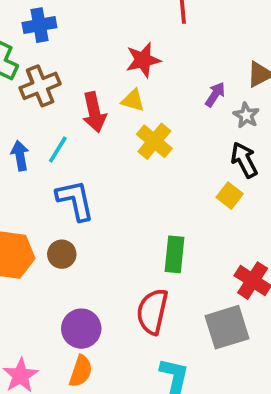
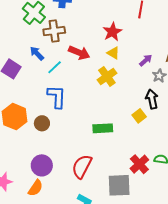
red star: (143, 60) -> (112, 32), turned -30
yellow triangle: (133, 100) -> (113, 53), moved
red arrow: (94, 112) -> (79, 53), turned -70
blue arrow: (20, 156) -> (37, 53), moved, turned -49
green rectangle: (175, 254) -> (103, 128), moved, turned 66

